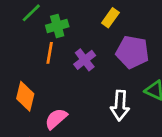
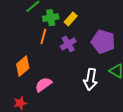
yellow rectangle: (110, 18) -> (71, 19), moved
orange diamond: (25, 96) -> (23, 66), turned 30

